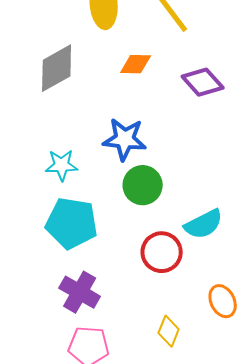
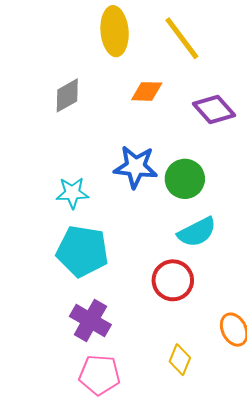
gray diamond: (57, 68) -> (67, 95), size x0.7
green circle: (143, 185) -> (185, 179), moved
cyan semicircle: (204, 224) -> (197, 232), moved

